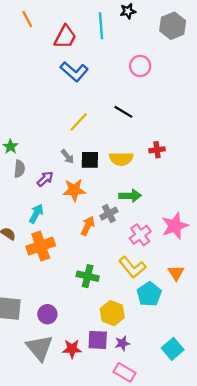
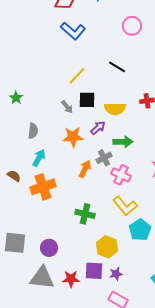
black square: (90, 160) -> (87, 100), moved
gray semicircle: (19, 169) -> (33, 131), moved
purple arrow: (45, 179) -> (98, 128), moved
pink cross: (140, 235) -> (121, 175), moved, turned -30
gray triangle: (40, 348) -> (42, 278), turned -44

